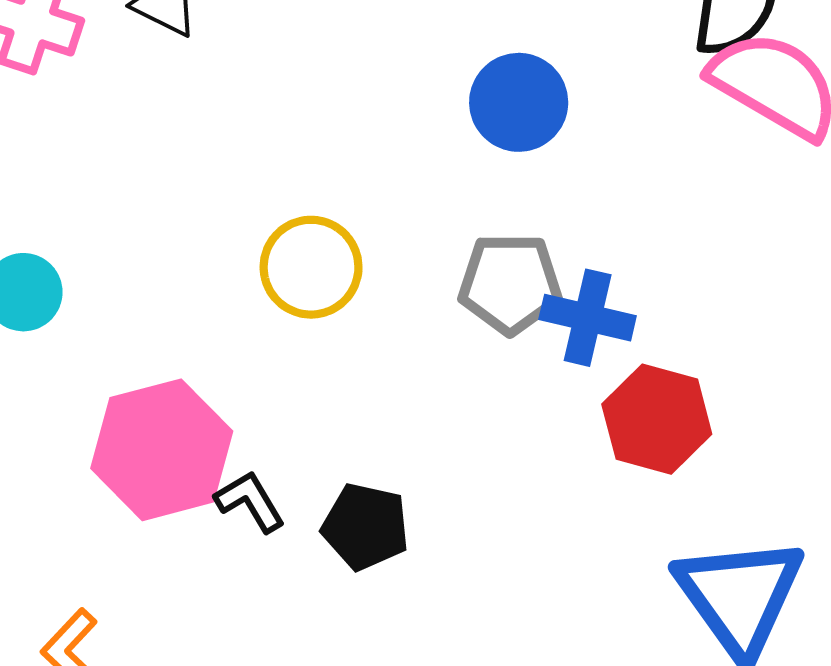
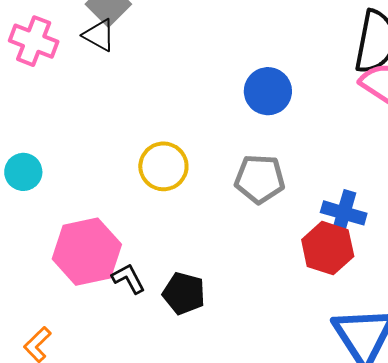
blue cross: (588, 318) -> (344, 213), moved

